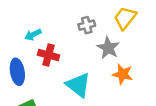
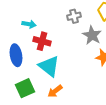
cyan arrow: (33, 35) -> (29, 24), turned -144
cyan triangle: (78, 85) -> (49, 66), moved

